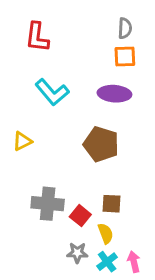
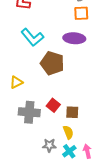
yellow triangle: (22, 141) -> (16, 82), moved
brown pentagon: (101, 144) -> (52, 63), moved
red square: (80, 216) -> (53, 105), moved

